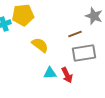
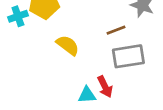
cyan triangle: (50, 73) -> (87, 95), moved

